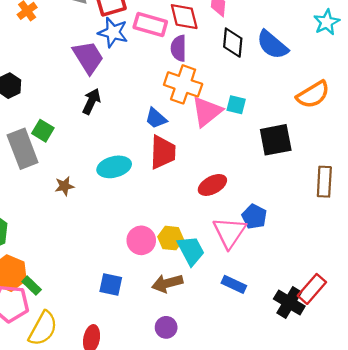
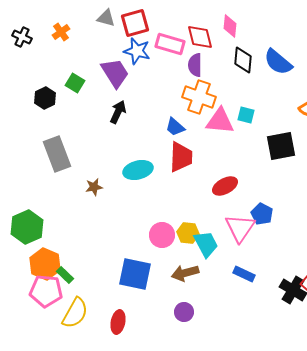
pink triangle: (207, 112) -> (220, 121), turned 44
green square: (43, 131) -> (75, 83), moved
blue square: (111, 284) -> (135, 274), size x1.6

